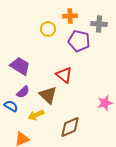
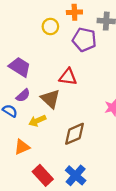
red triangle: (64, 75) -> (68, 77), turned -30

